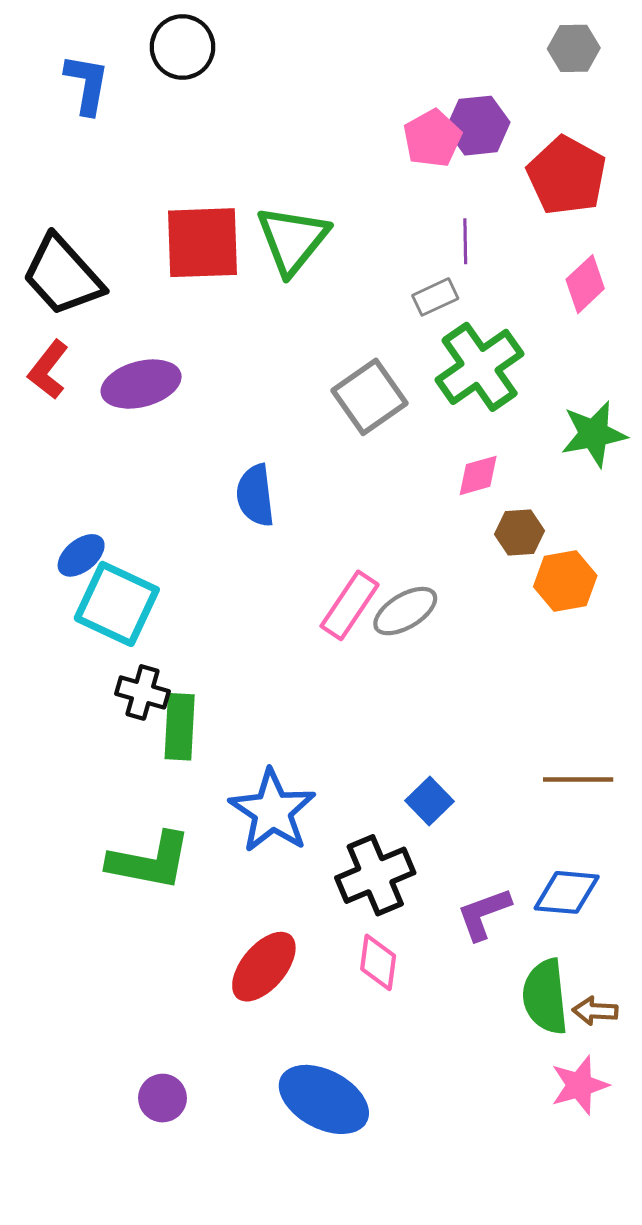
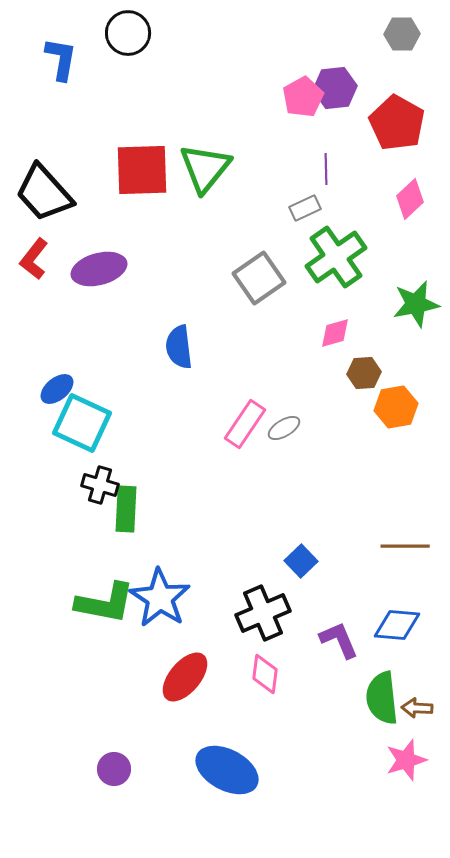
gray ellipse: (405, 611) -> (284, 428), size x0.7
blue star: (272, 811) -> (160, 598), moved
purple L-shape: (484, 914) -> (339, 640), turned 87

